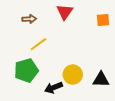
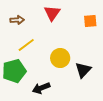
yellow circle: (73, 75) -> (60, 58), moved
black triangle: (101, 80) -> (83, 70), moved, turned -48

